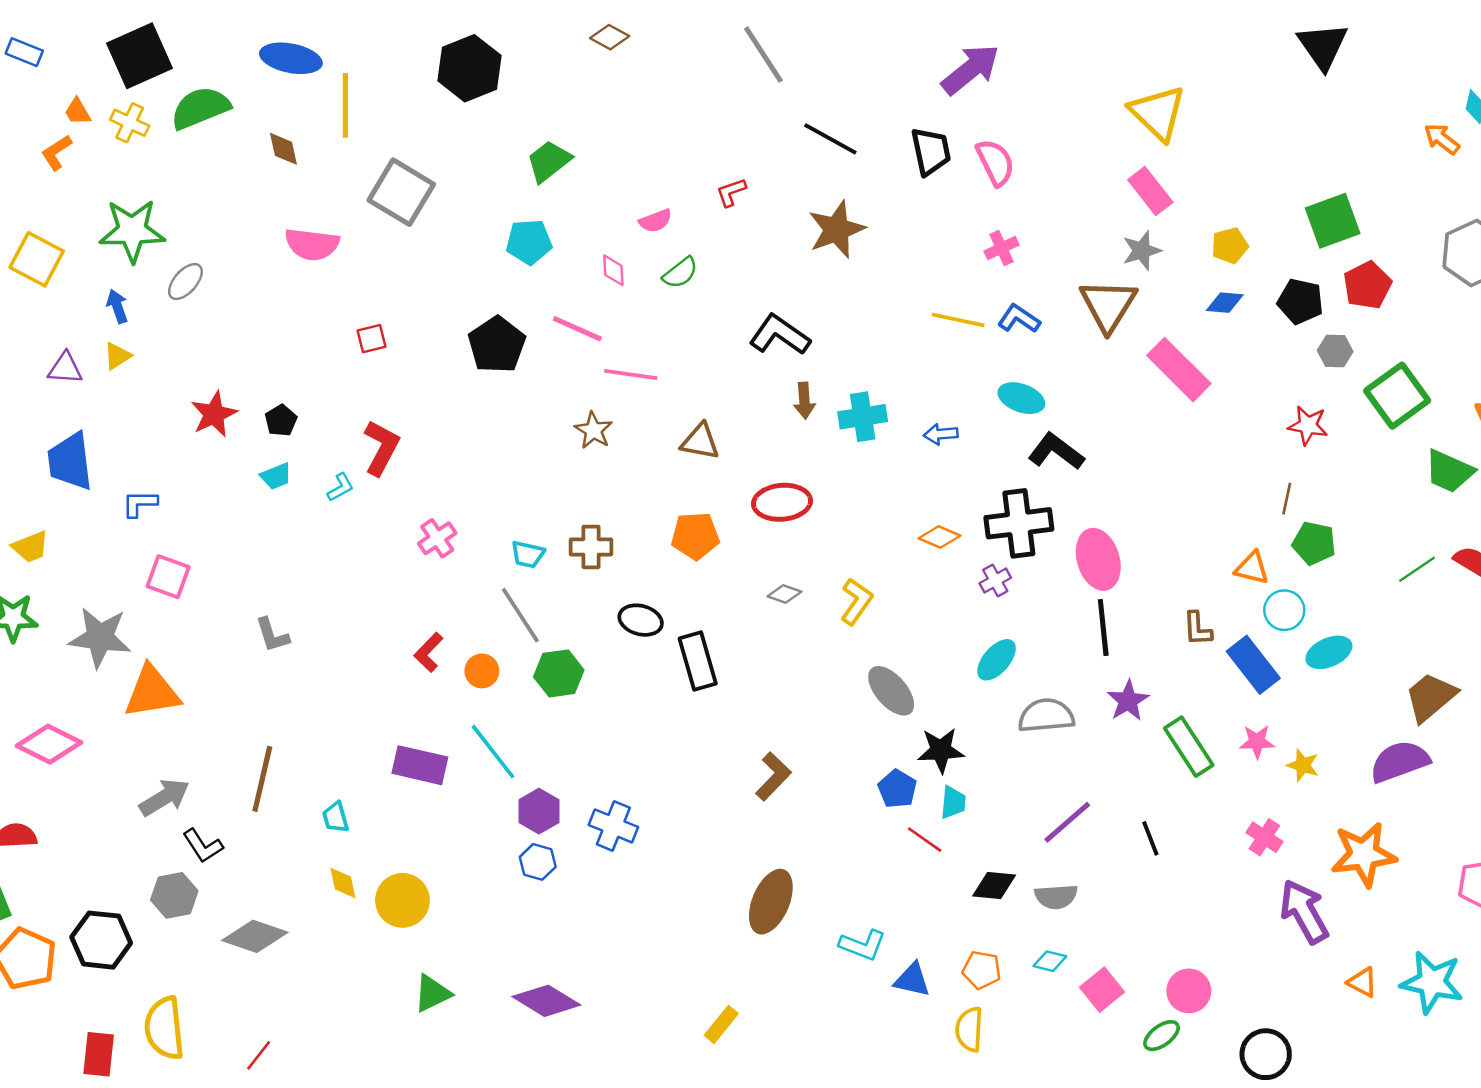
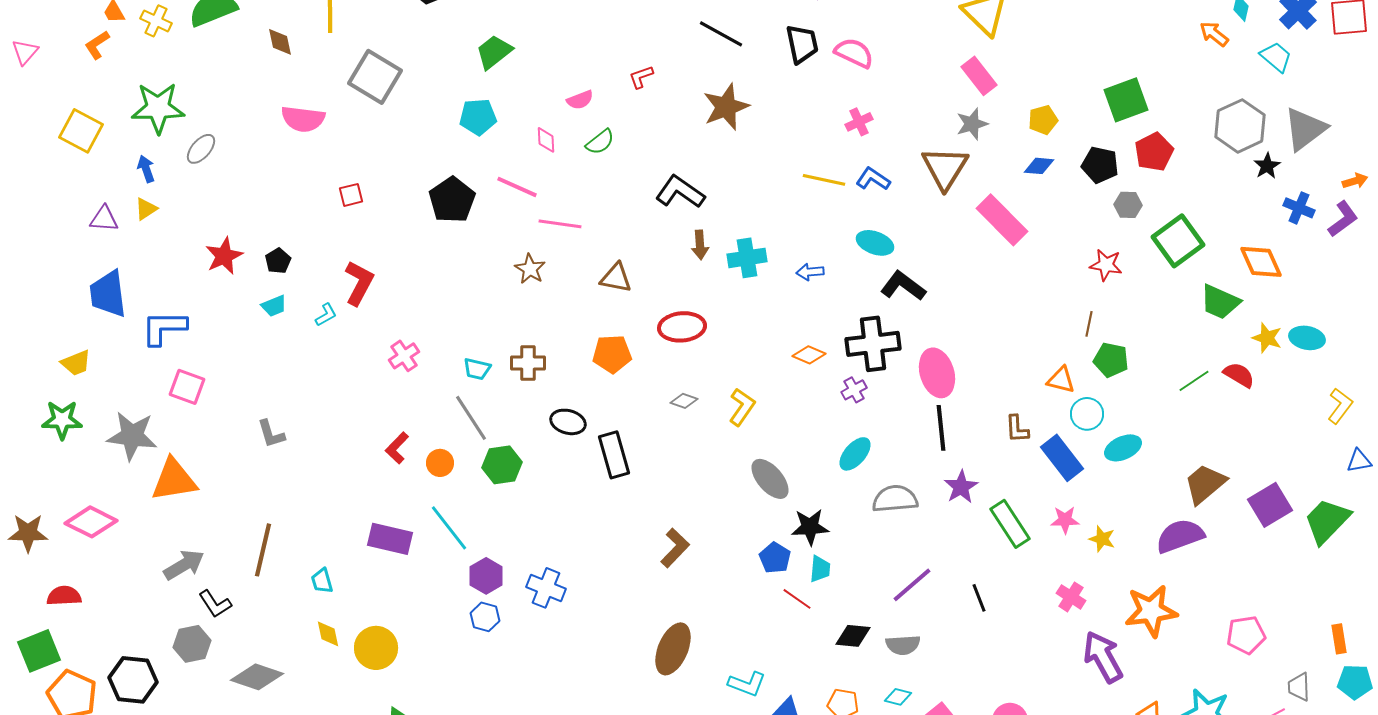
pink semicircle: (995, 162) -> (854, 53), turned -39
blue L-shape: (140, 504) -> (164, 328), size x1.6

